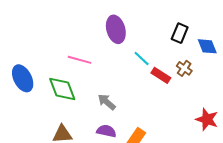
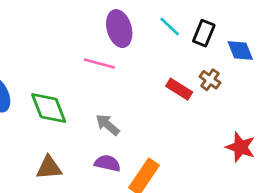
cyan line: (142, 58) -> (170, 27), moved
pink line: (79, 60) -> (99, 64), moved

